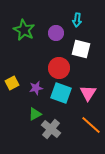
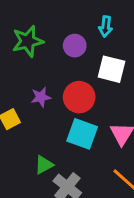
green star: (24, 30) -> (28, 41), turned 30
purple star: (36, 88) -> (41, 97), moved

